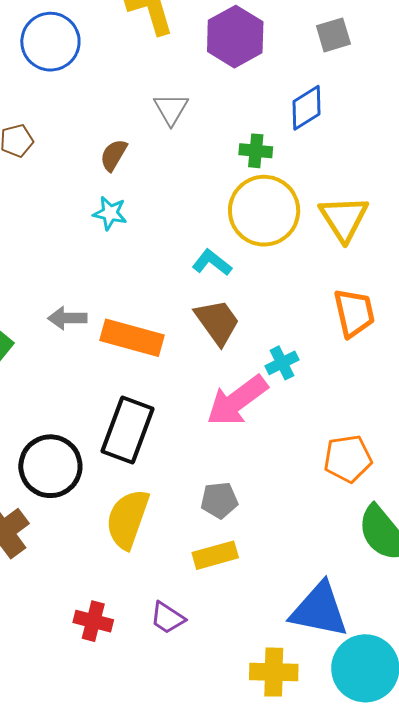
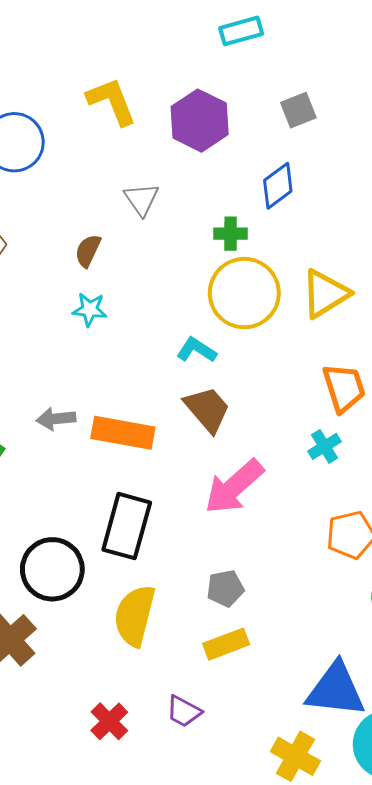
yellow triangle: (344, 218) -> (325, 294), turned 36
cyan cross: (282, 363) -> (324, 446), moved
red cross: (93, 621) -> (109, 721), turned 36
yellow cross: (274, 672) -> (295, 756), turned 33

